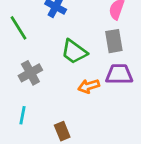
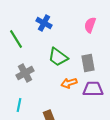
gray rectangle: (114, 41) -> (88, 63), moved
purple trapezoid: (119, 74) -> (93, 89), moved

